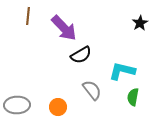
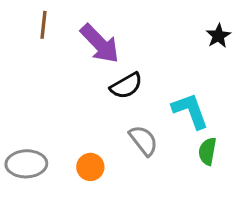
cyan L-shape: (122, 71) -> (190, 111), turned 56

